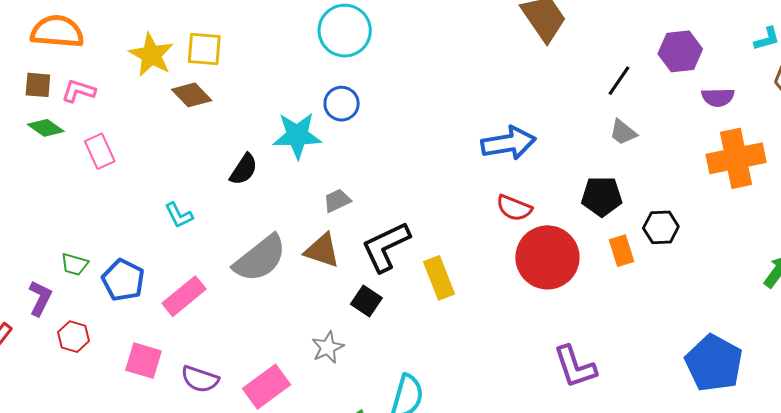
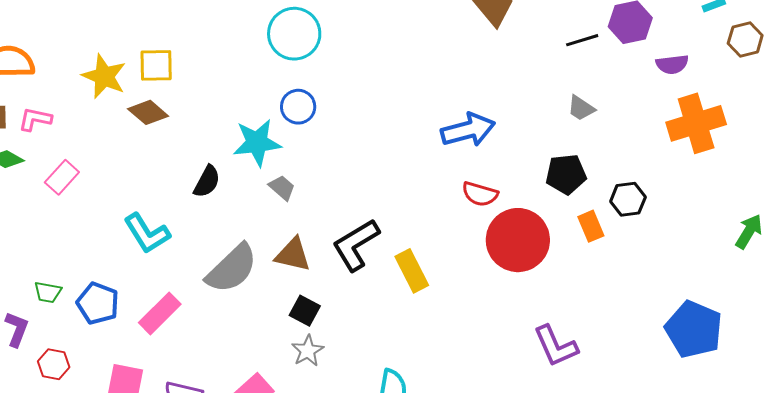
black line: (619, 81) -> (582, 40), moved, turned 44
pink rectangle: (100, 151) -> (62, 177), turned 72
gray trapezoid: (337, 201) -> (282, 188), moved, turned 72
cyan L-shape: (179, 215) -> (147, 233), size x1.6
black square: (366, 301) -> (305, 311), moved

